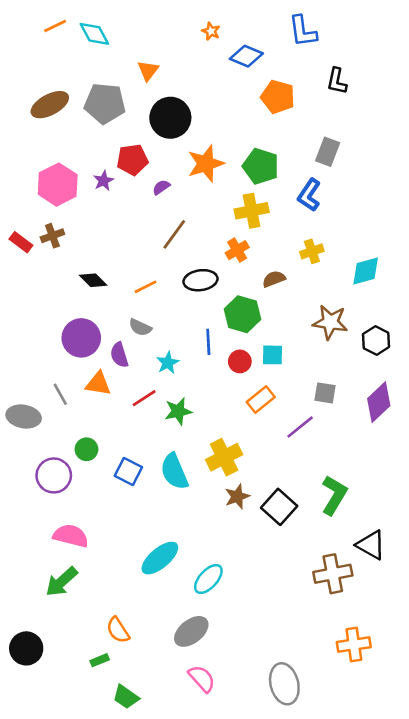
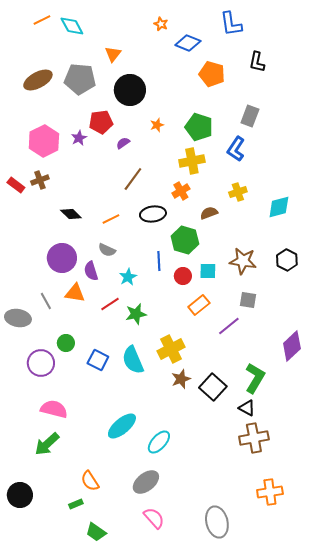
orange star: (206, 164) -> (157, 125), size x0.5
brown star: (330, 322) -> (243, 261), moved
purple diamond: (379, 402) -> (292, 346), moved
black triangle: (371, 545) -> (247, 408), moved, size x0.7

